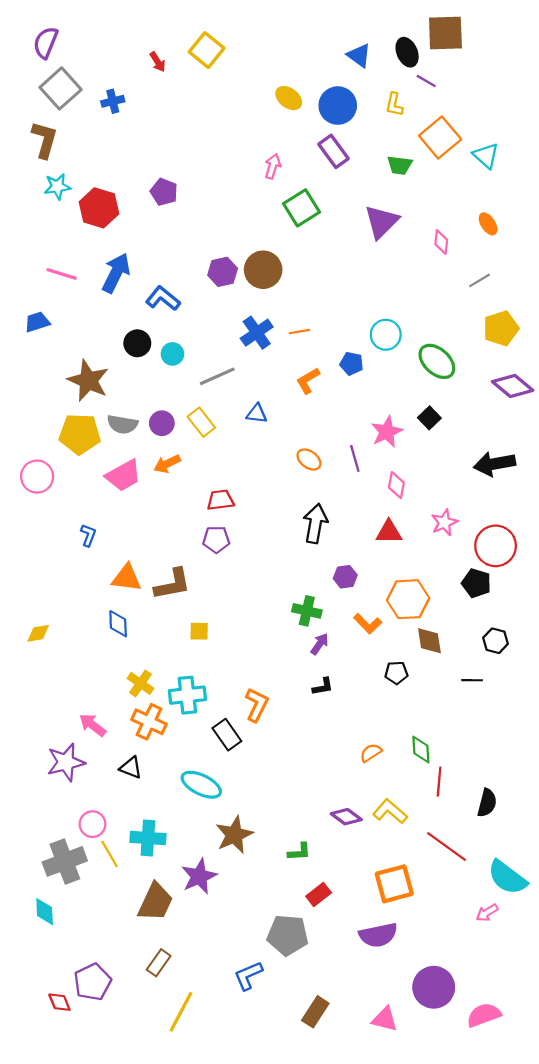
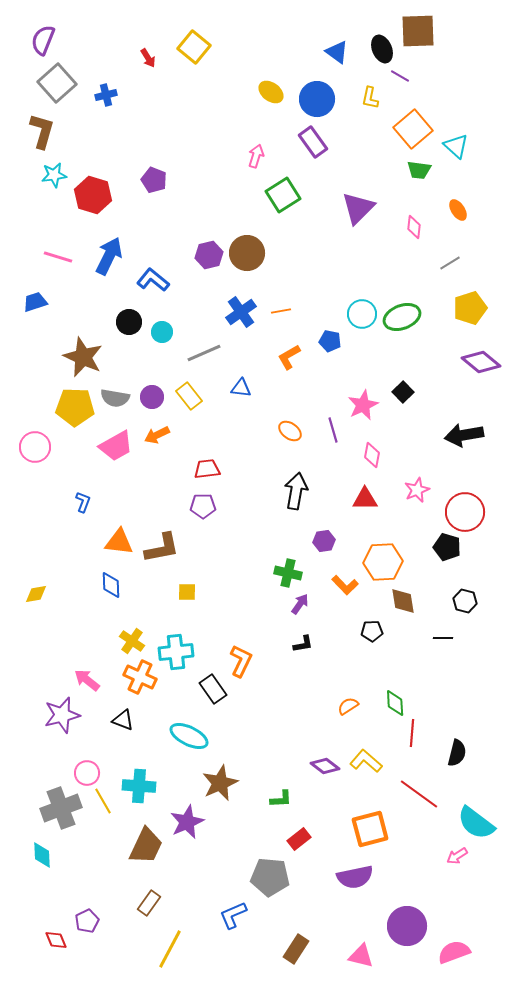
green trapezoid: (400, 165) -> (419, 170), moved
green ellipse: (437, 361) -> (402, 317), moved, turned -63
purple pentagon: (93, 982) -> (87, 921), size x0.7

